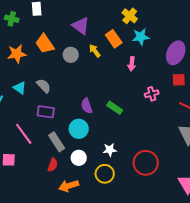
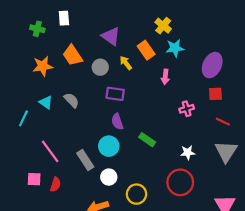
green rectangle: (115, 108) -> (147, 140), moved
purple rectangle: (46, 112) -> (115, 94), moved
white star: (110, 150) -> (188, 152), moved
red semicircle: (53, 165) -> (55, 184), moved

